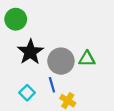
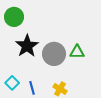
blue line: (52, 85) -> (32, 88), moved
cyan square: (27, 93) -> (12, 83), moved

